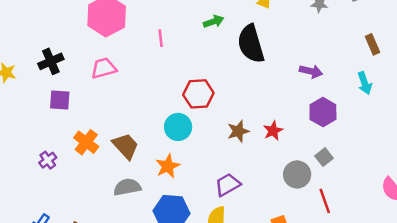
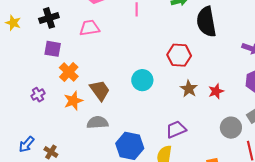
red hexagon: (198, 94) -> (179, 55), moved
brown star: (238, 131) -> (189, 89), turned -30
orange cross: (86, 142) -> (69, 72), moved
orange star: (168, 166) -> (73, 101), moved

